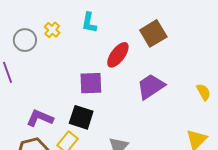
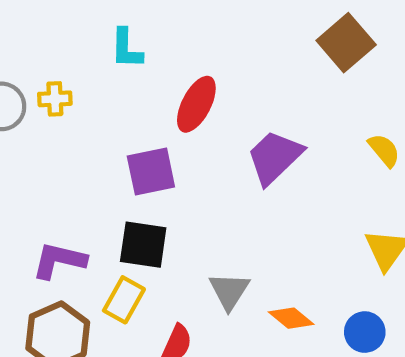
yellow cross: (52, 30) -> (55, 99), moved, turned -35
brown square: (153, 33) -> (346, 43), moved

